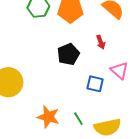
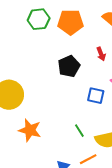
orange star: (48, 117) -> (30, 130), moved

